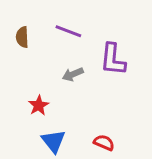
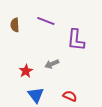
gray arrow: (73, 74) -> (52, 64), moved

